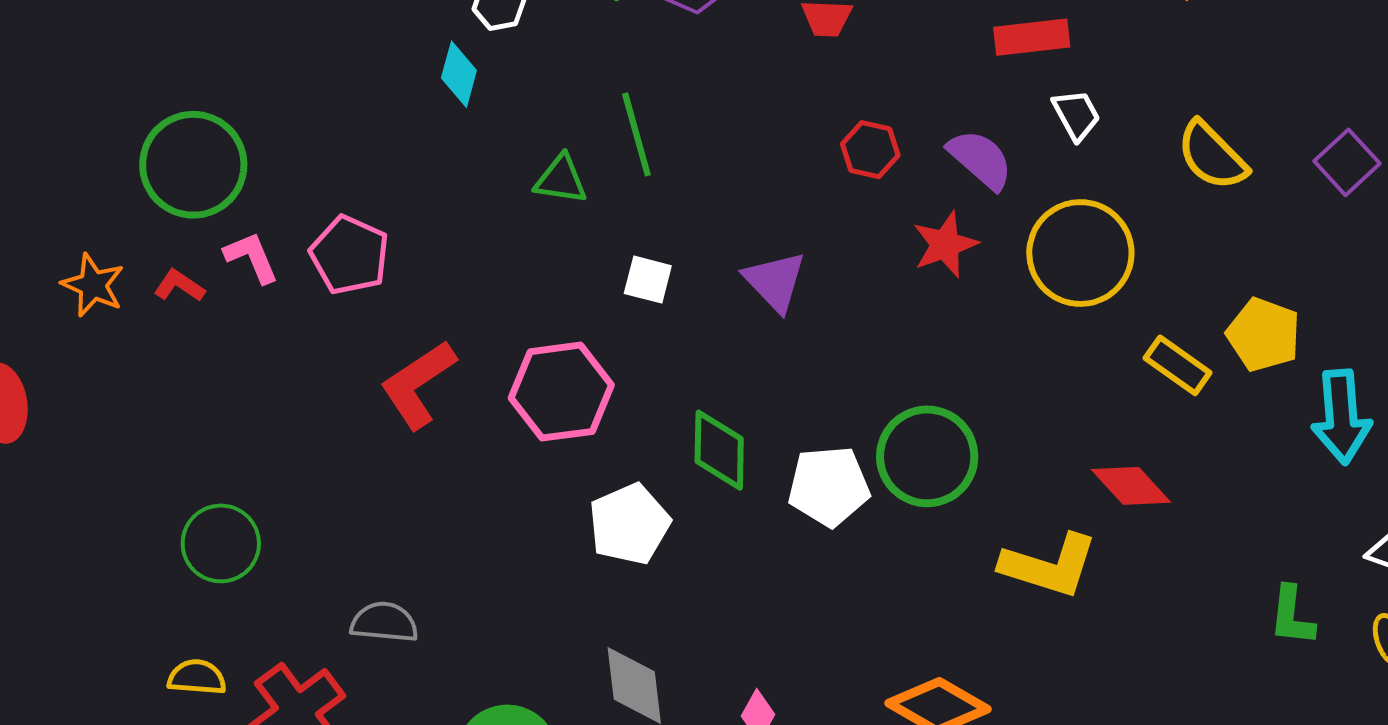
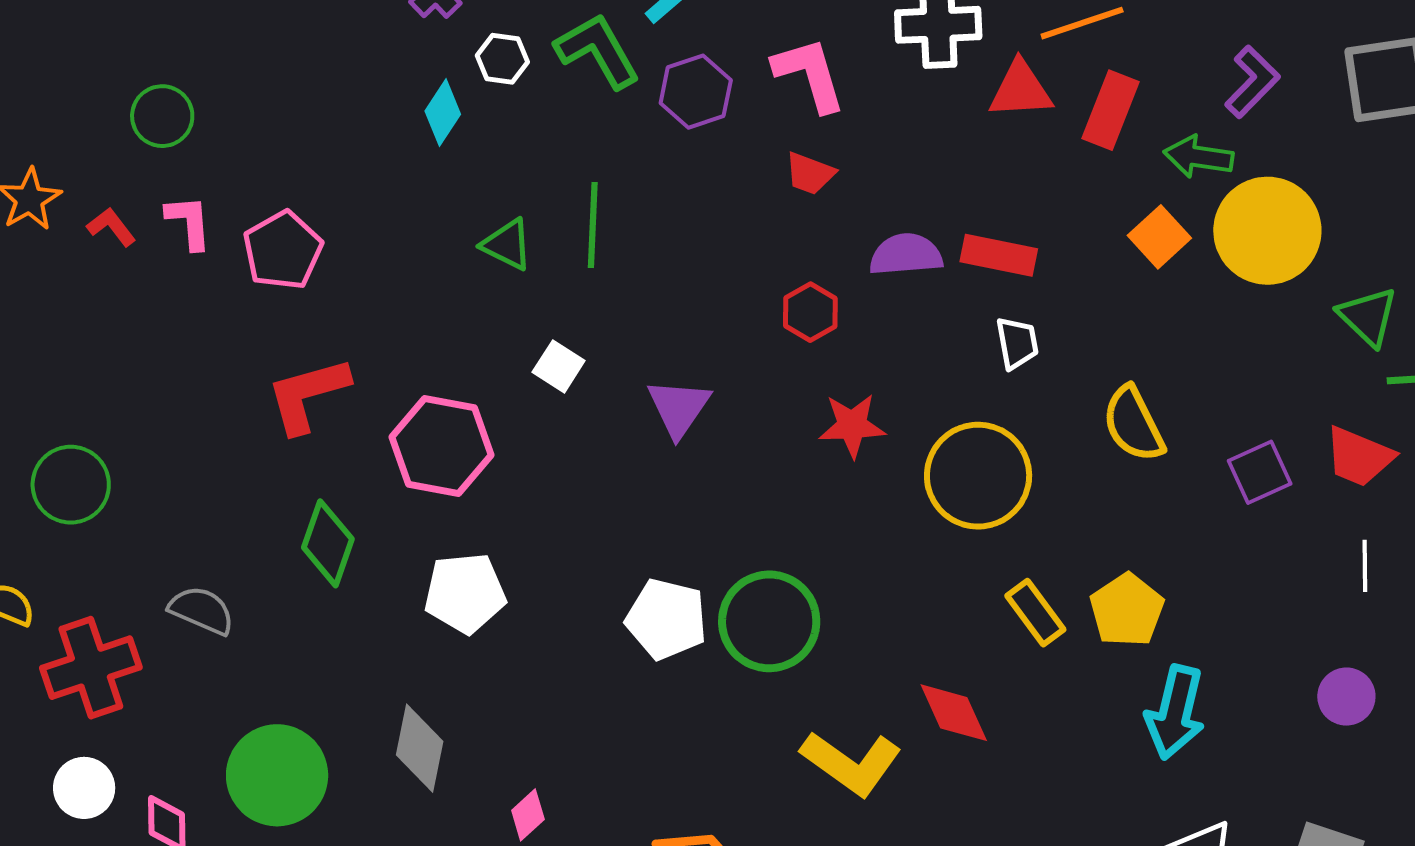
purple semicircle: (980, 159) -> (906, 255), moved, turned -64
green circle: (193, 165) -> (162, 116), size x0.6
green diamond: (719, 450) -> (328, 543), moved

